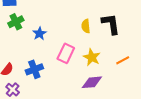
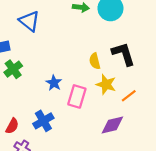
blue star: (39, 34) -> (54, 83), moved
yellow star: (92, 57) -> (106, 84), moved
orange line: (123, 60) -> (129, 96), moved

